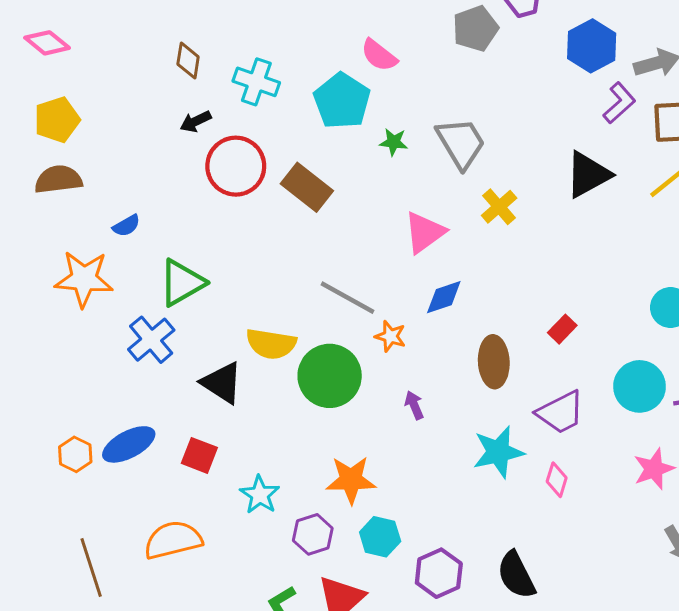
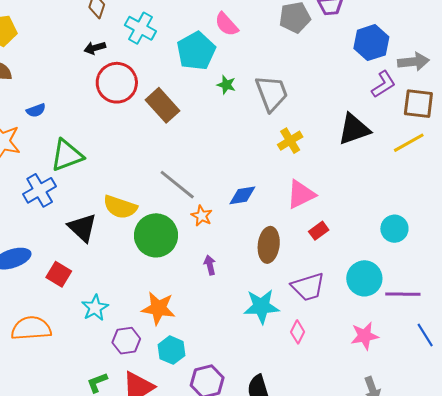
pink triangle: (424, 232) -> (301, 194), moved

